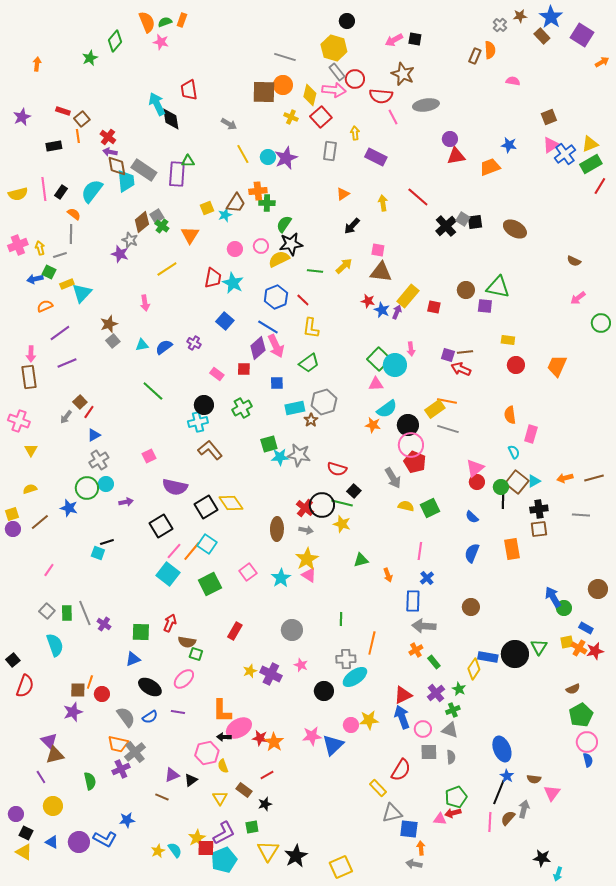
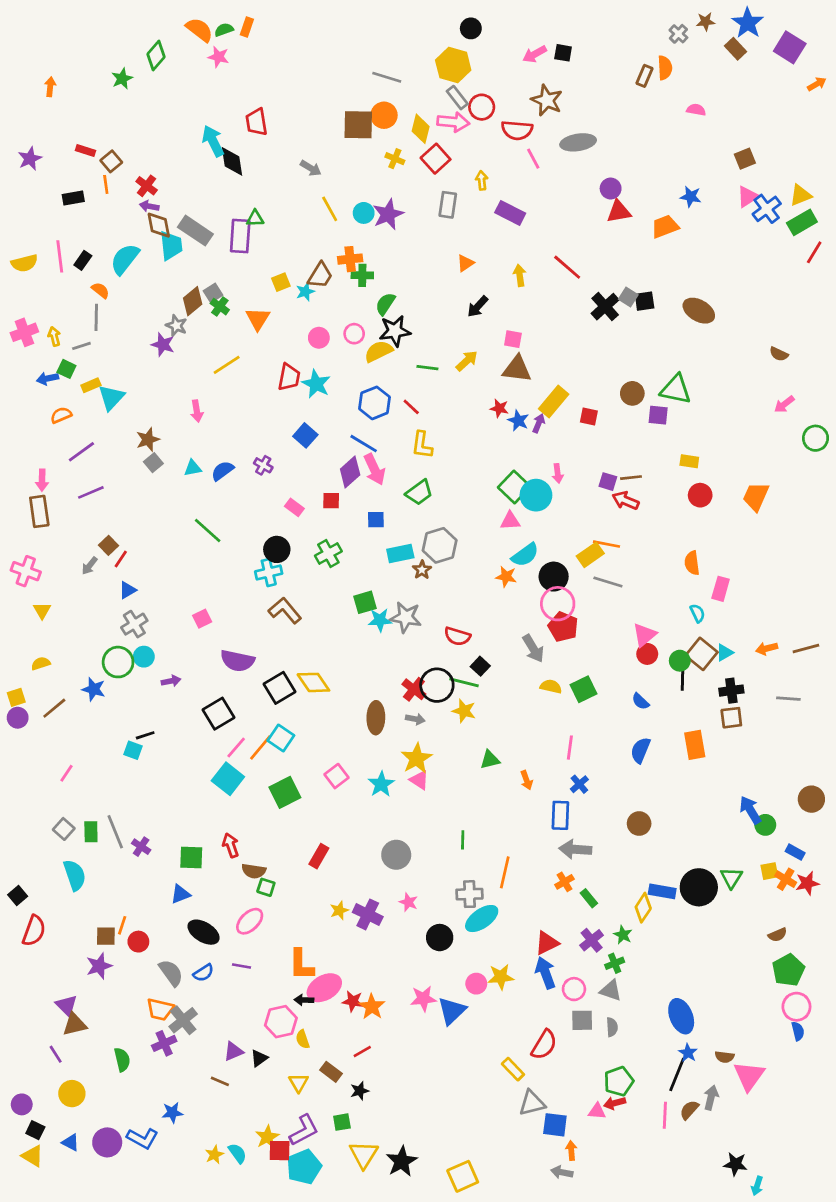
orange semicircle: (147, 22) -> (199, 30), turned -30
red arrow: (170, 623) -> (231, 845), turned -42
pink triangle: (552, 793) -> (749, 1076), size x1.4

